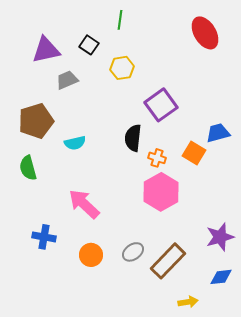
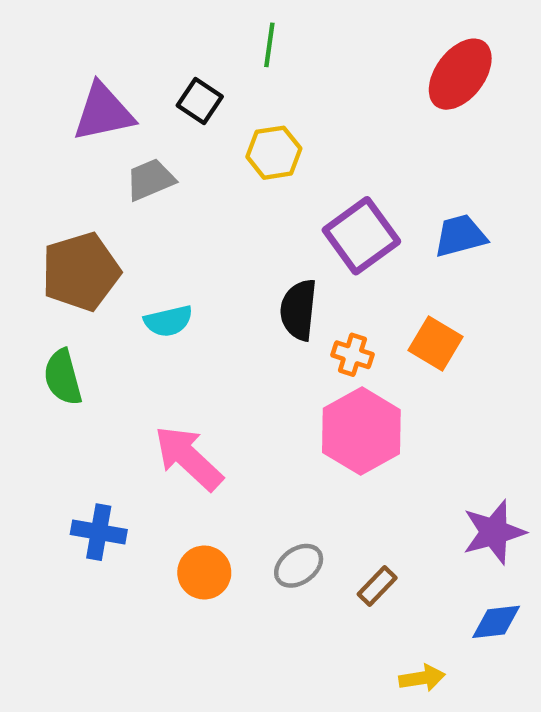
red ellipse: (205, 33) -> (460, 74), turned 68
blue trapezoid: (218, 133) -> (460, 236), moved
brown rectangle: (168, 261) -> (377, 586), size x0.5

